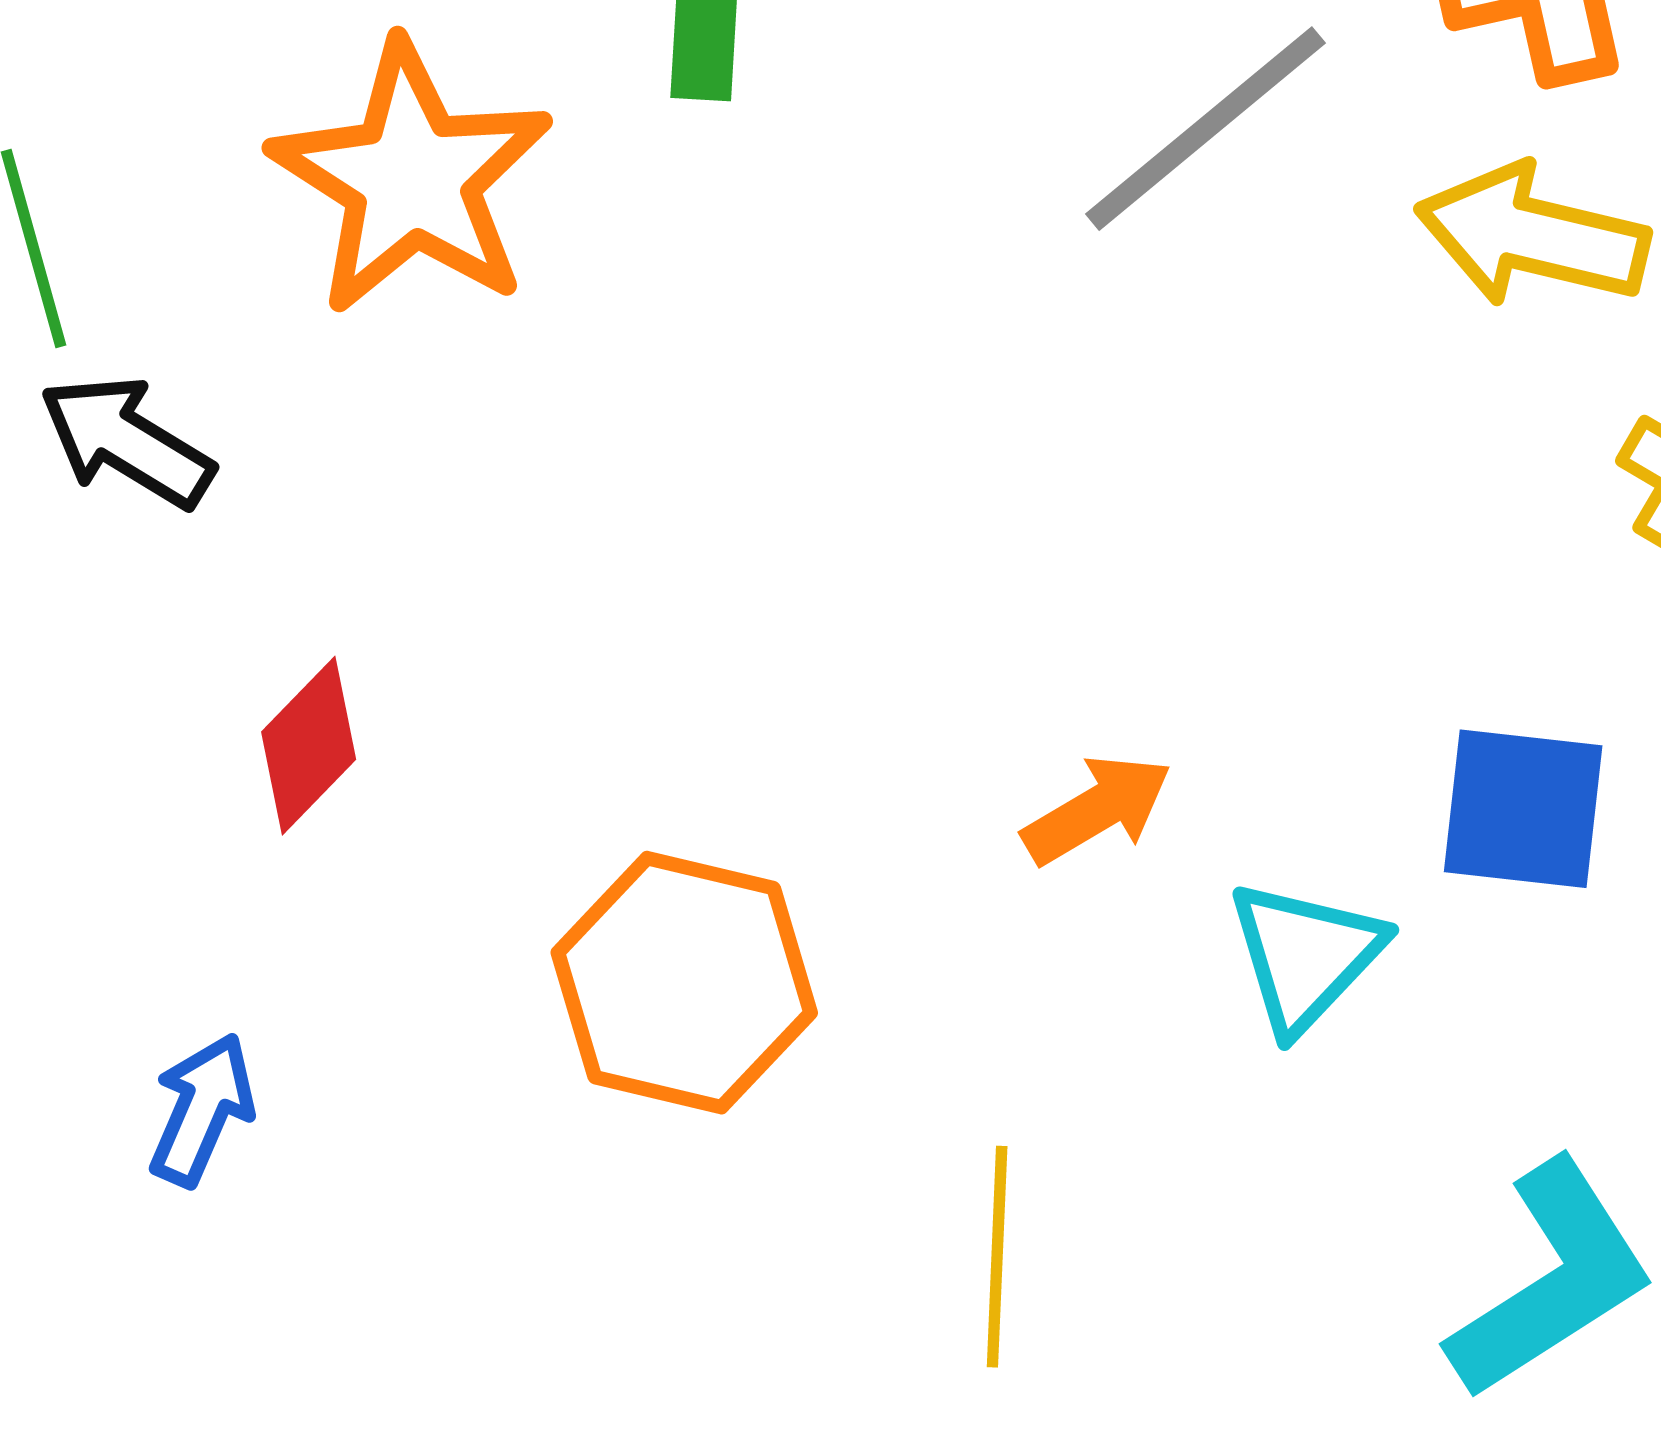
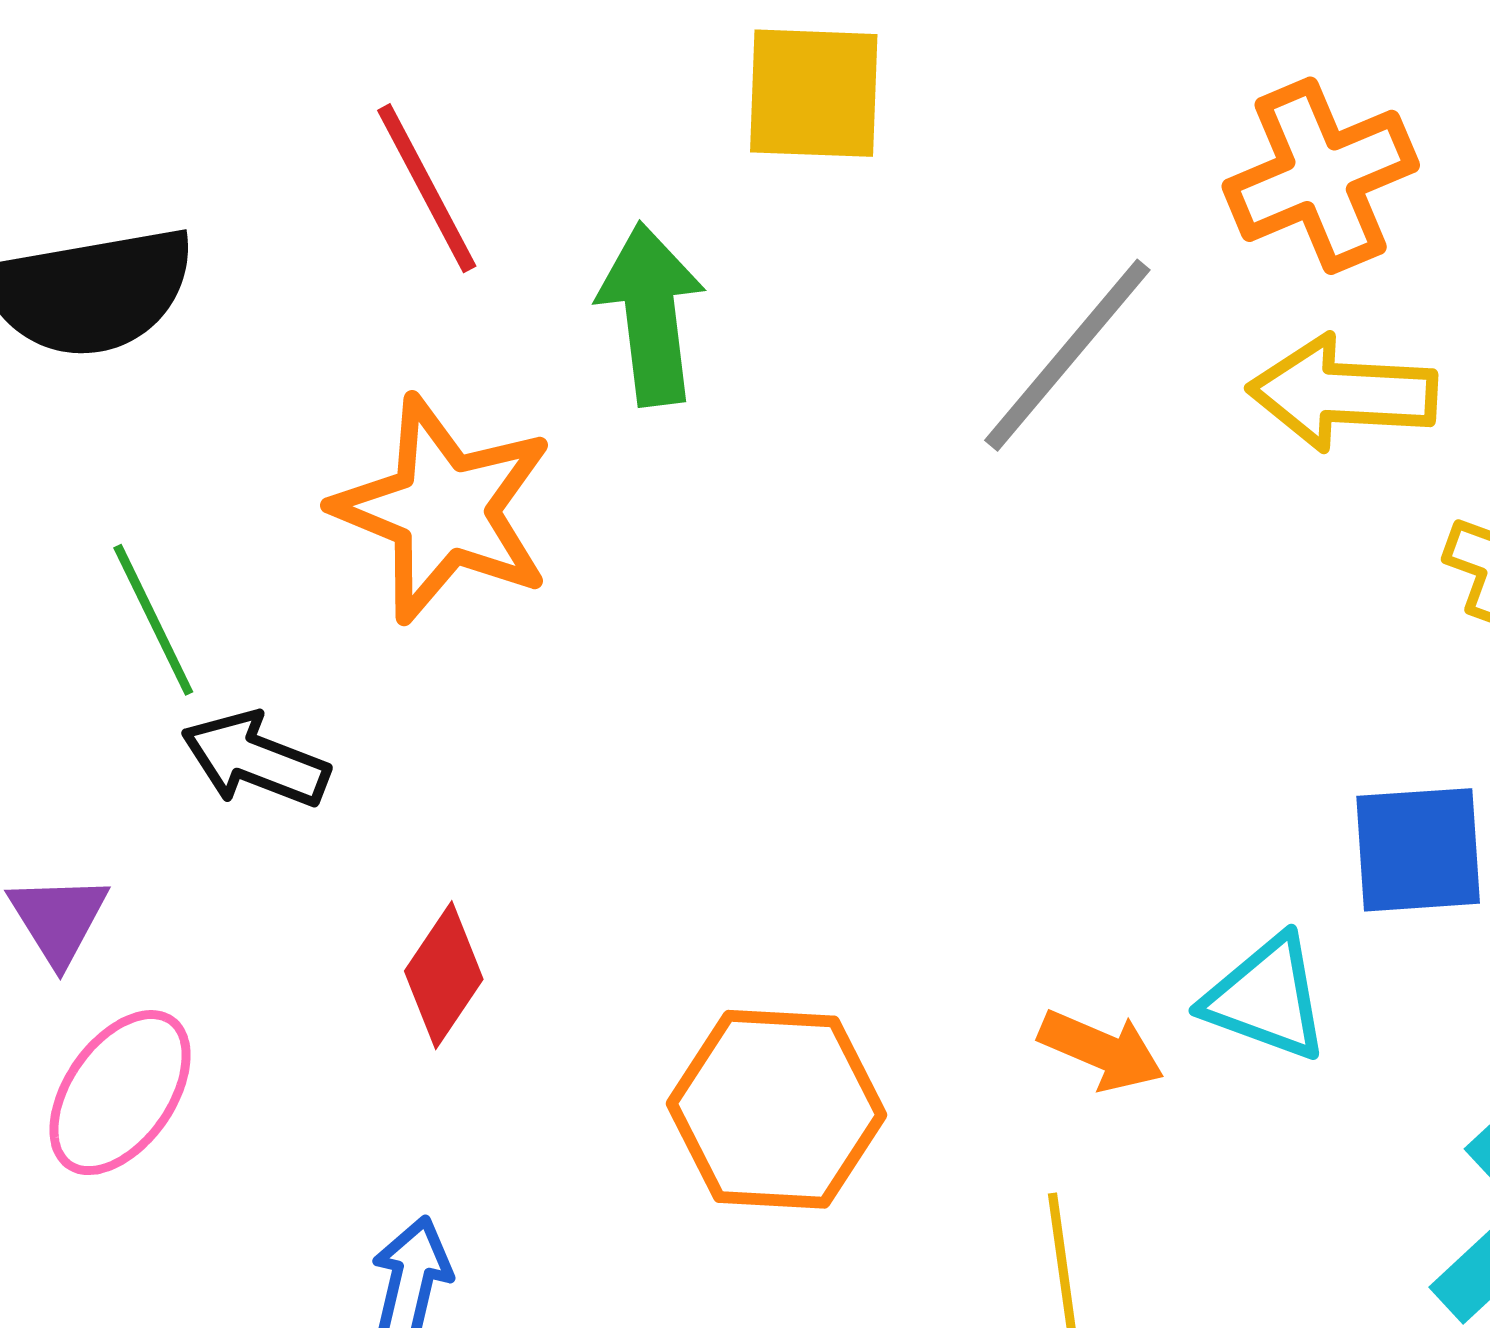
orange arrow: (1097, 809) -> (1101, 1050), moved, turned 64
cyan triangle: (1305, 956) -> (1266, 998), turned -43

